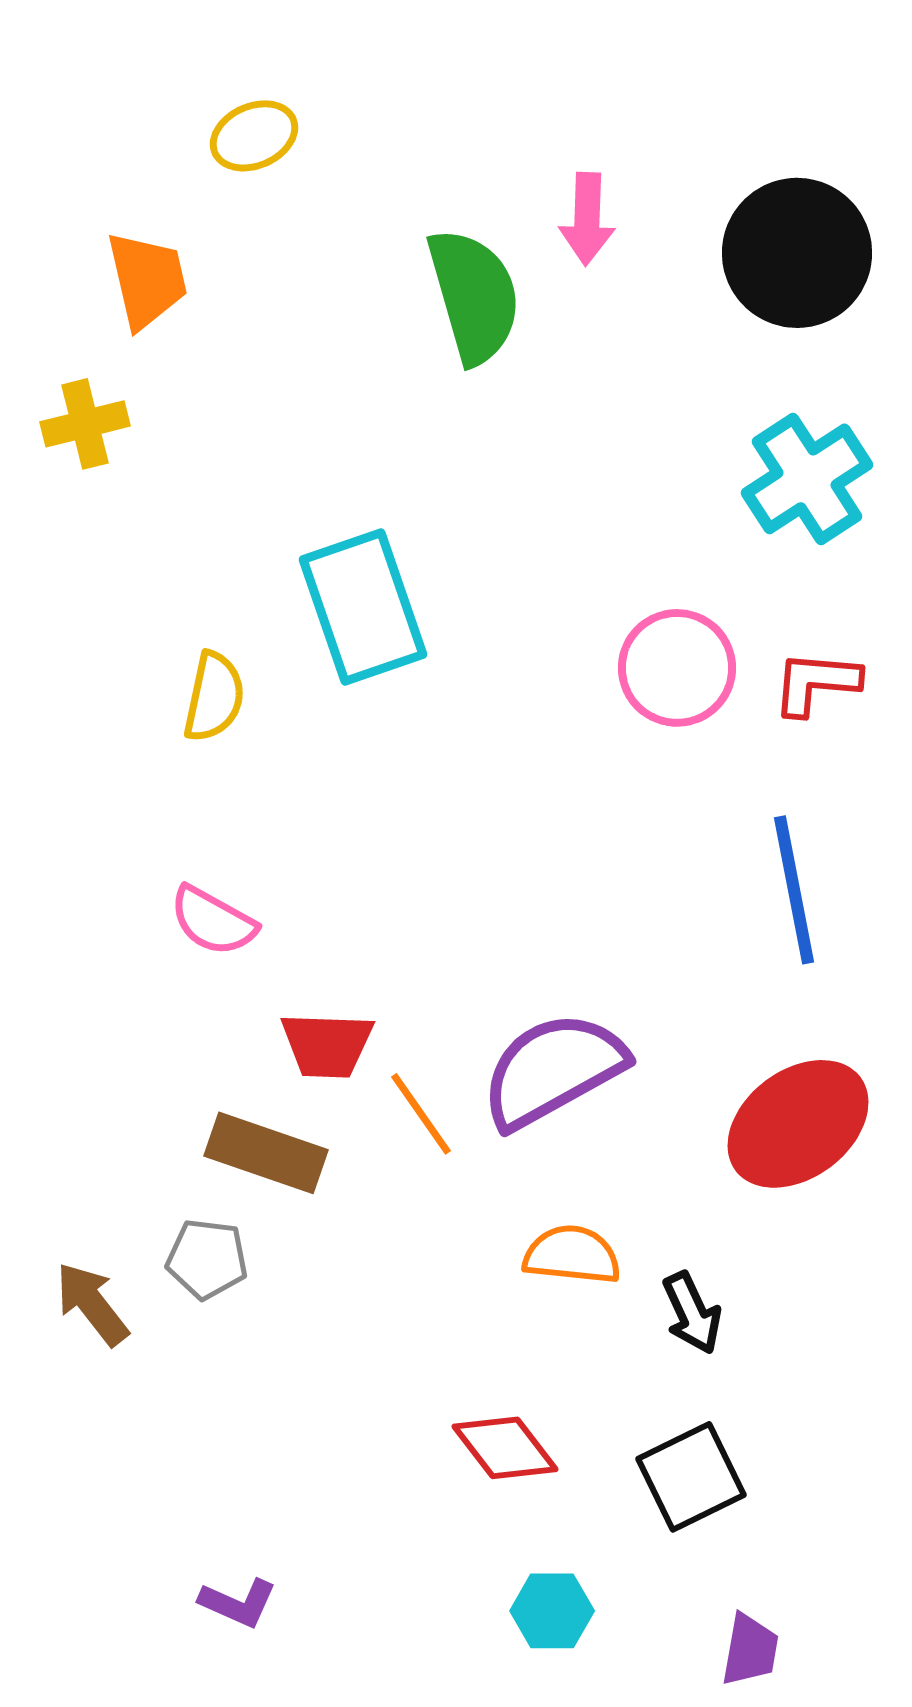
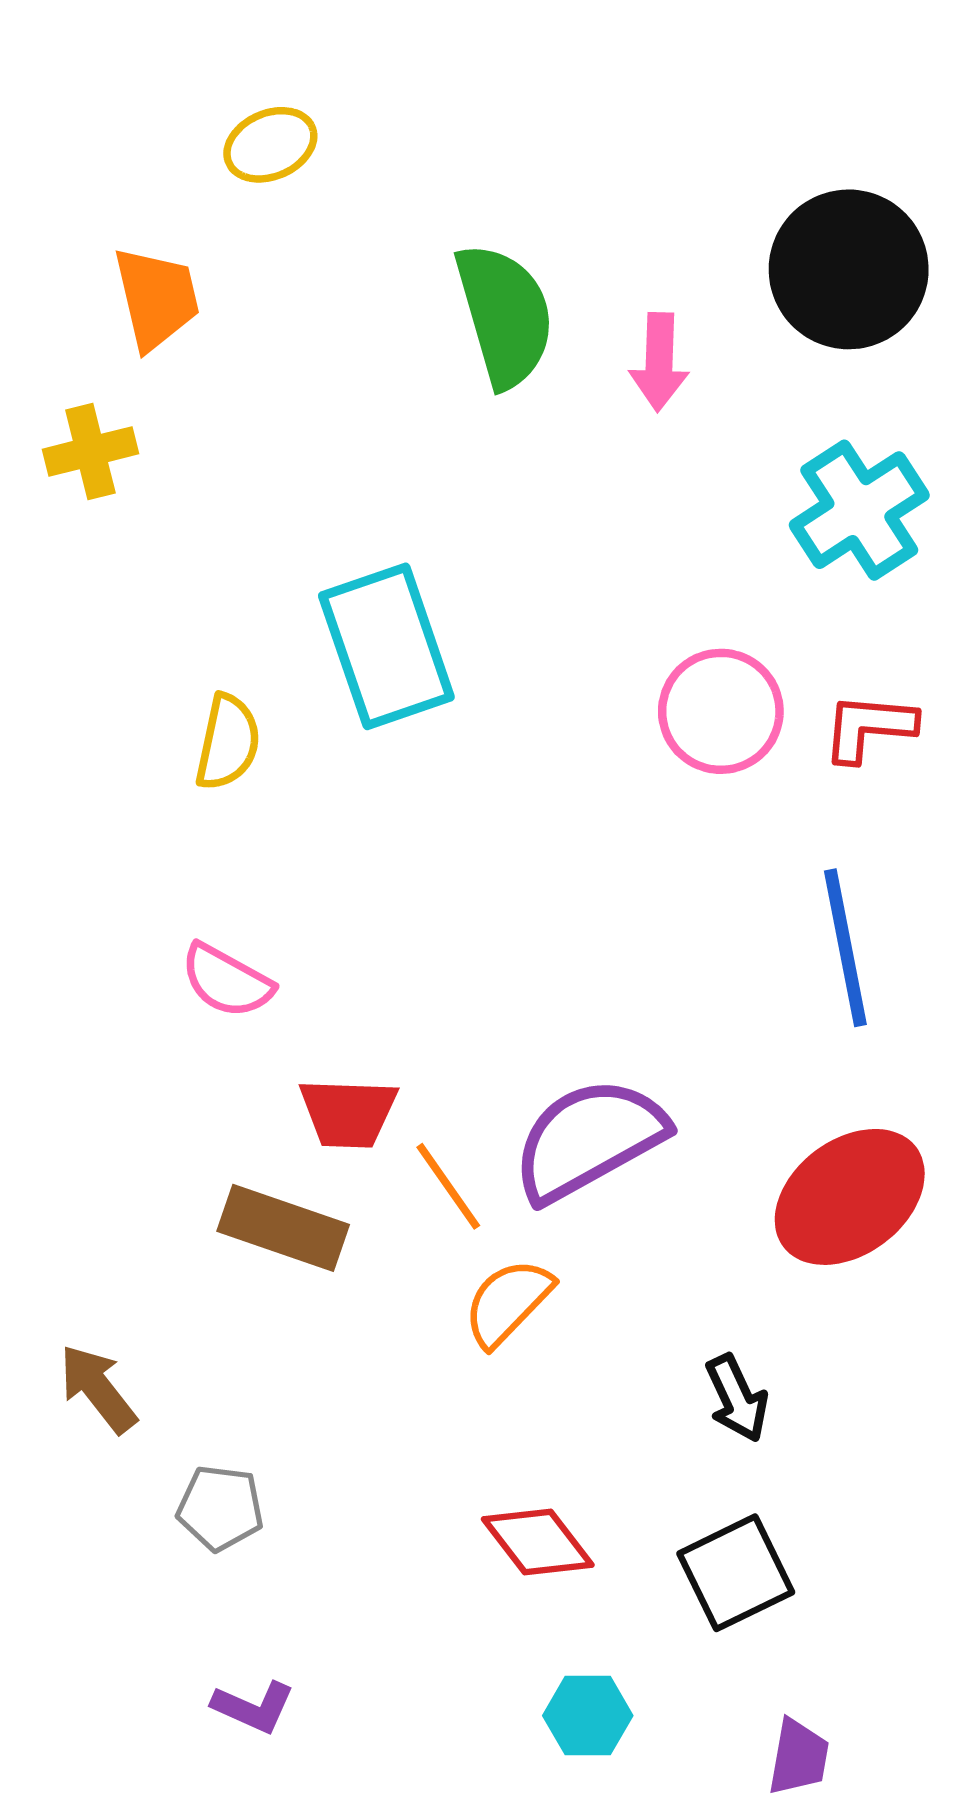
pink arrow: (587, 219) -> (659, 362), moved
orange semicircle: (572, 1255) -> (508, 1302), moved, turned -52
gray pentagon: (207, 1259) -> (220, 1508), moved

